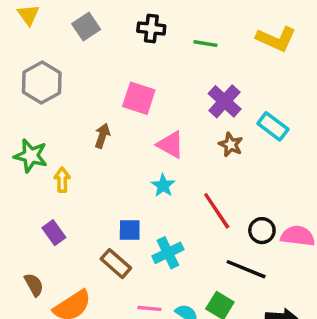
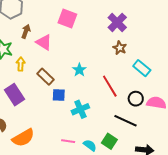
cyan rectangle: (273, 126) -> (142, 68), moved
brown arrow: (102, 136) -> (26, 31), moved
pink triangle: (171, 145) -> (44, 42), moved
purple rectangle: (54, 233) -> (15, 95), size x1.5
brown rectangle: (116, 264) -> (45, 77), moved

